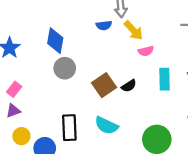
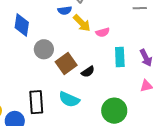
yellow arrow: (133, 30) -> (82, 23), moved
gray circle: (65, 68) -> (44, 49), moved
black semicircle: (129, 86) -> (88, 72), moved

